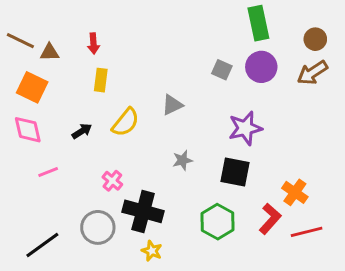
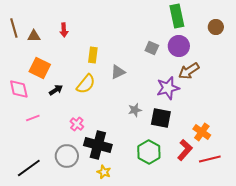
brown line: (20, 41) -> (14, 28), turned 48
brown arrow: (312, 73) -> (189, 71), moved
yellow rectangle: (101, 80) -> (93, 55), moved
orange square: (32, 87) -> (40, 68), moved
gray star: (182, 160) -> (135, 110), moved

